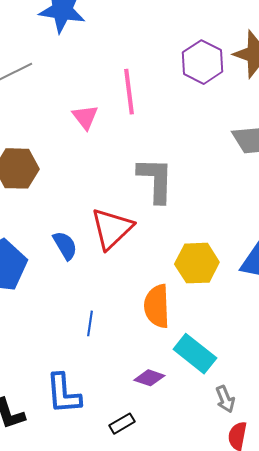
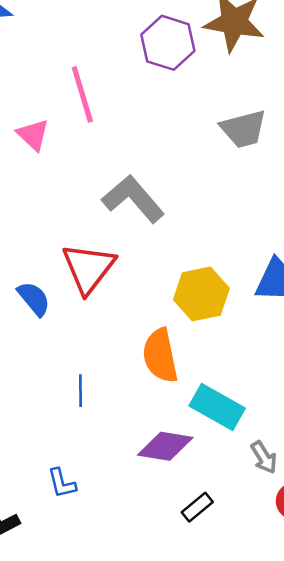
gray L-shape: (156, 180) -> (133, 199), turned -33
purple diamond: (149, 378) -> (165, 446), size x1.4
blue L-shape: (63, 394) -> (62, 483), size x0.6
black rectangle: (122, 424) -> (197, 507), moved

